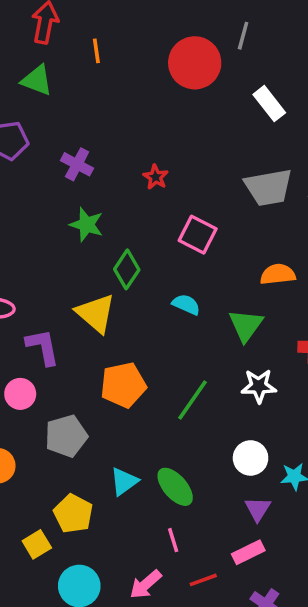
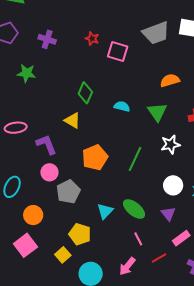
green star: (87, 225) -> (26, 73), moved
pink square: (198, 235) -> (118, 52), moved
yellow triangle: (96, 313) -> (72, 120), size x0.7
pink circle: (20, 394) -> (49, 172), moved
purple triangle: (258, 509) -> (168, 214), moved

